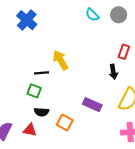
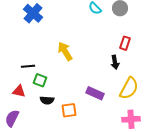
black line: (41, 73) -> (28, 66), moved
orange square: (65, 123) -> (69, 110), turned -35
red triangle: (30, 130) -> (19, 91), moved

